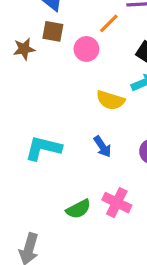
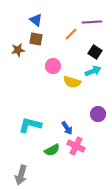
pink circle: (86, 49) -> (53, 66), moved
blue arrow: (102, 147) -> (67, 128), moved
cyan L-shape: (43, 148) -> (30, 125), moved

